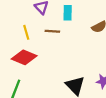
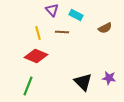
cyan rectangle: (68, 13) -> (76, 15), turned -64

